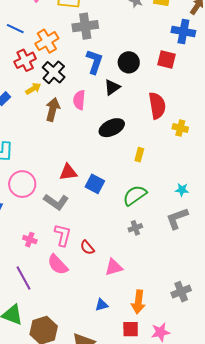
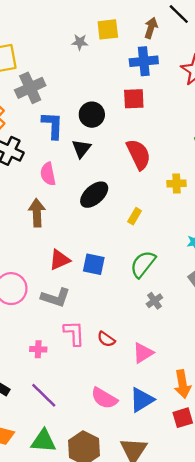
brown arrow: (53, 109) -> (37, 213), moved
yellow cross: (180, 128) -> (176, 184), moved
yellow rectangle: (139, 155) -> (135, 216), turned 32
pink semicircle: (58, 265) -> (104, 398), moved
blue triangle: (102, 305) -> (142, 400), size x1.6

